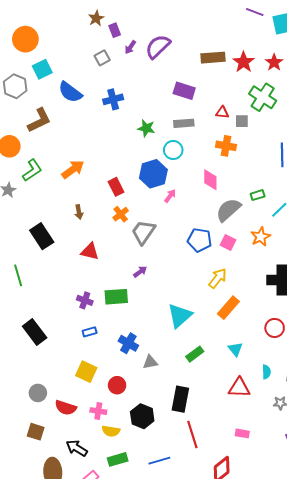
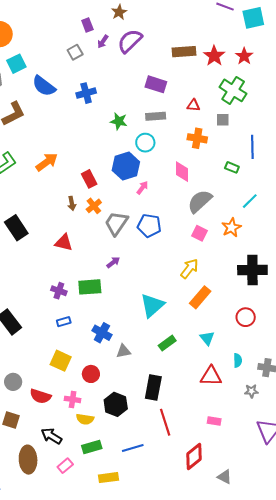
brown star: (96, 18) -> (119, 12), moved
gray square: (242, 121) -> (223, 120), moved
green rectangle: (258, 195) -> (232, 167), moved, turned 40
brown arrow: (79, 212) -> (72, 203), moved
blue pentagon: (199, 240) -> (149, 226), moved

